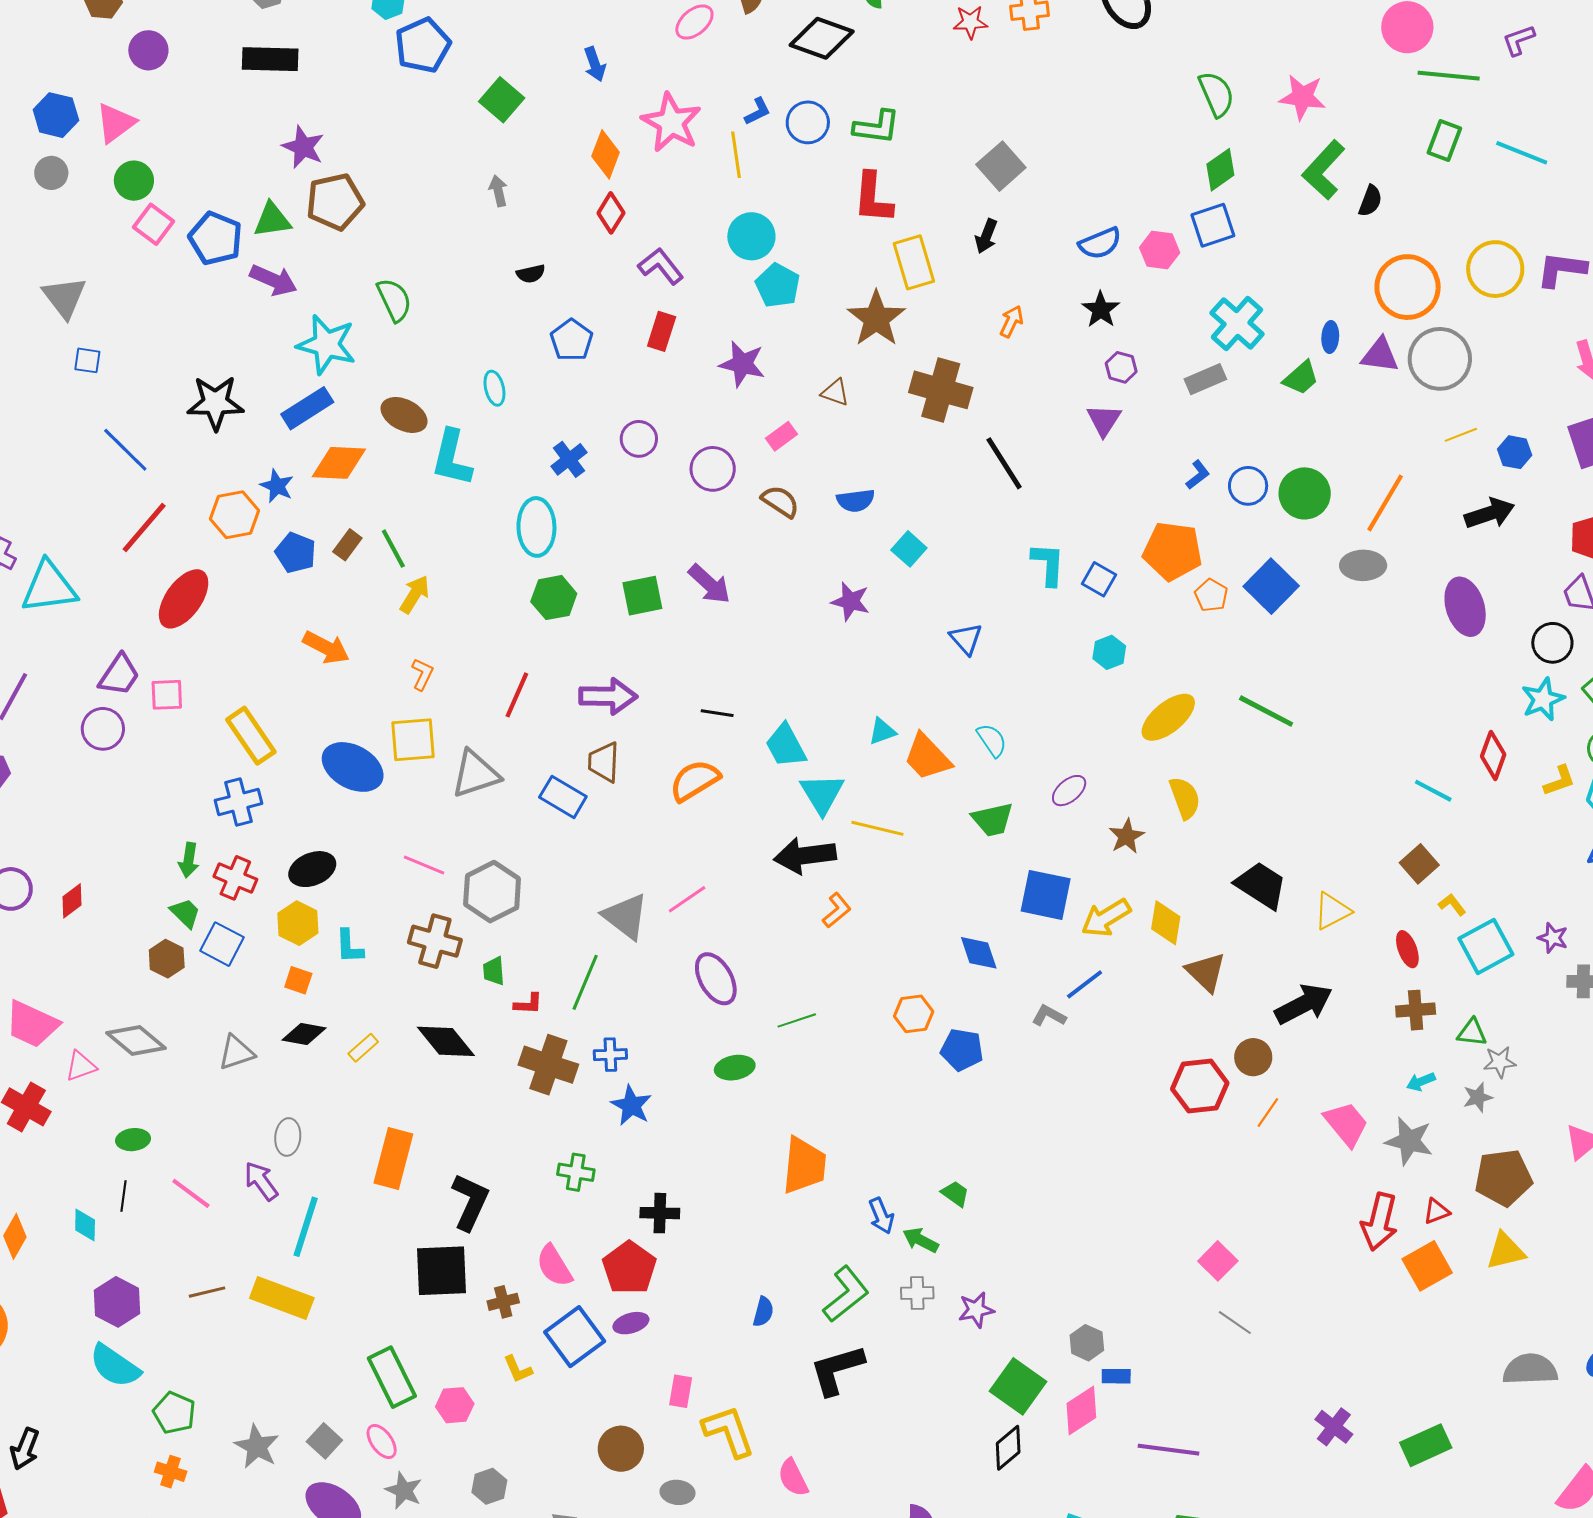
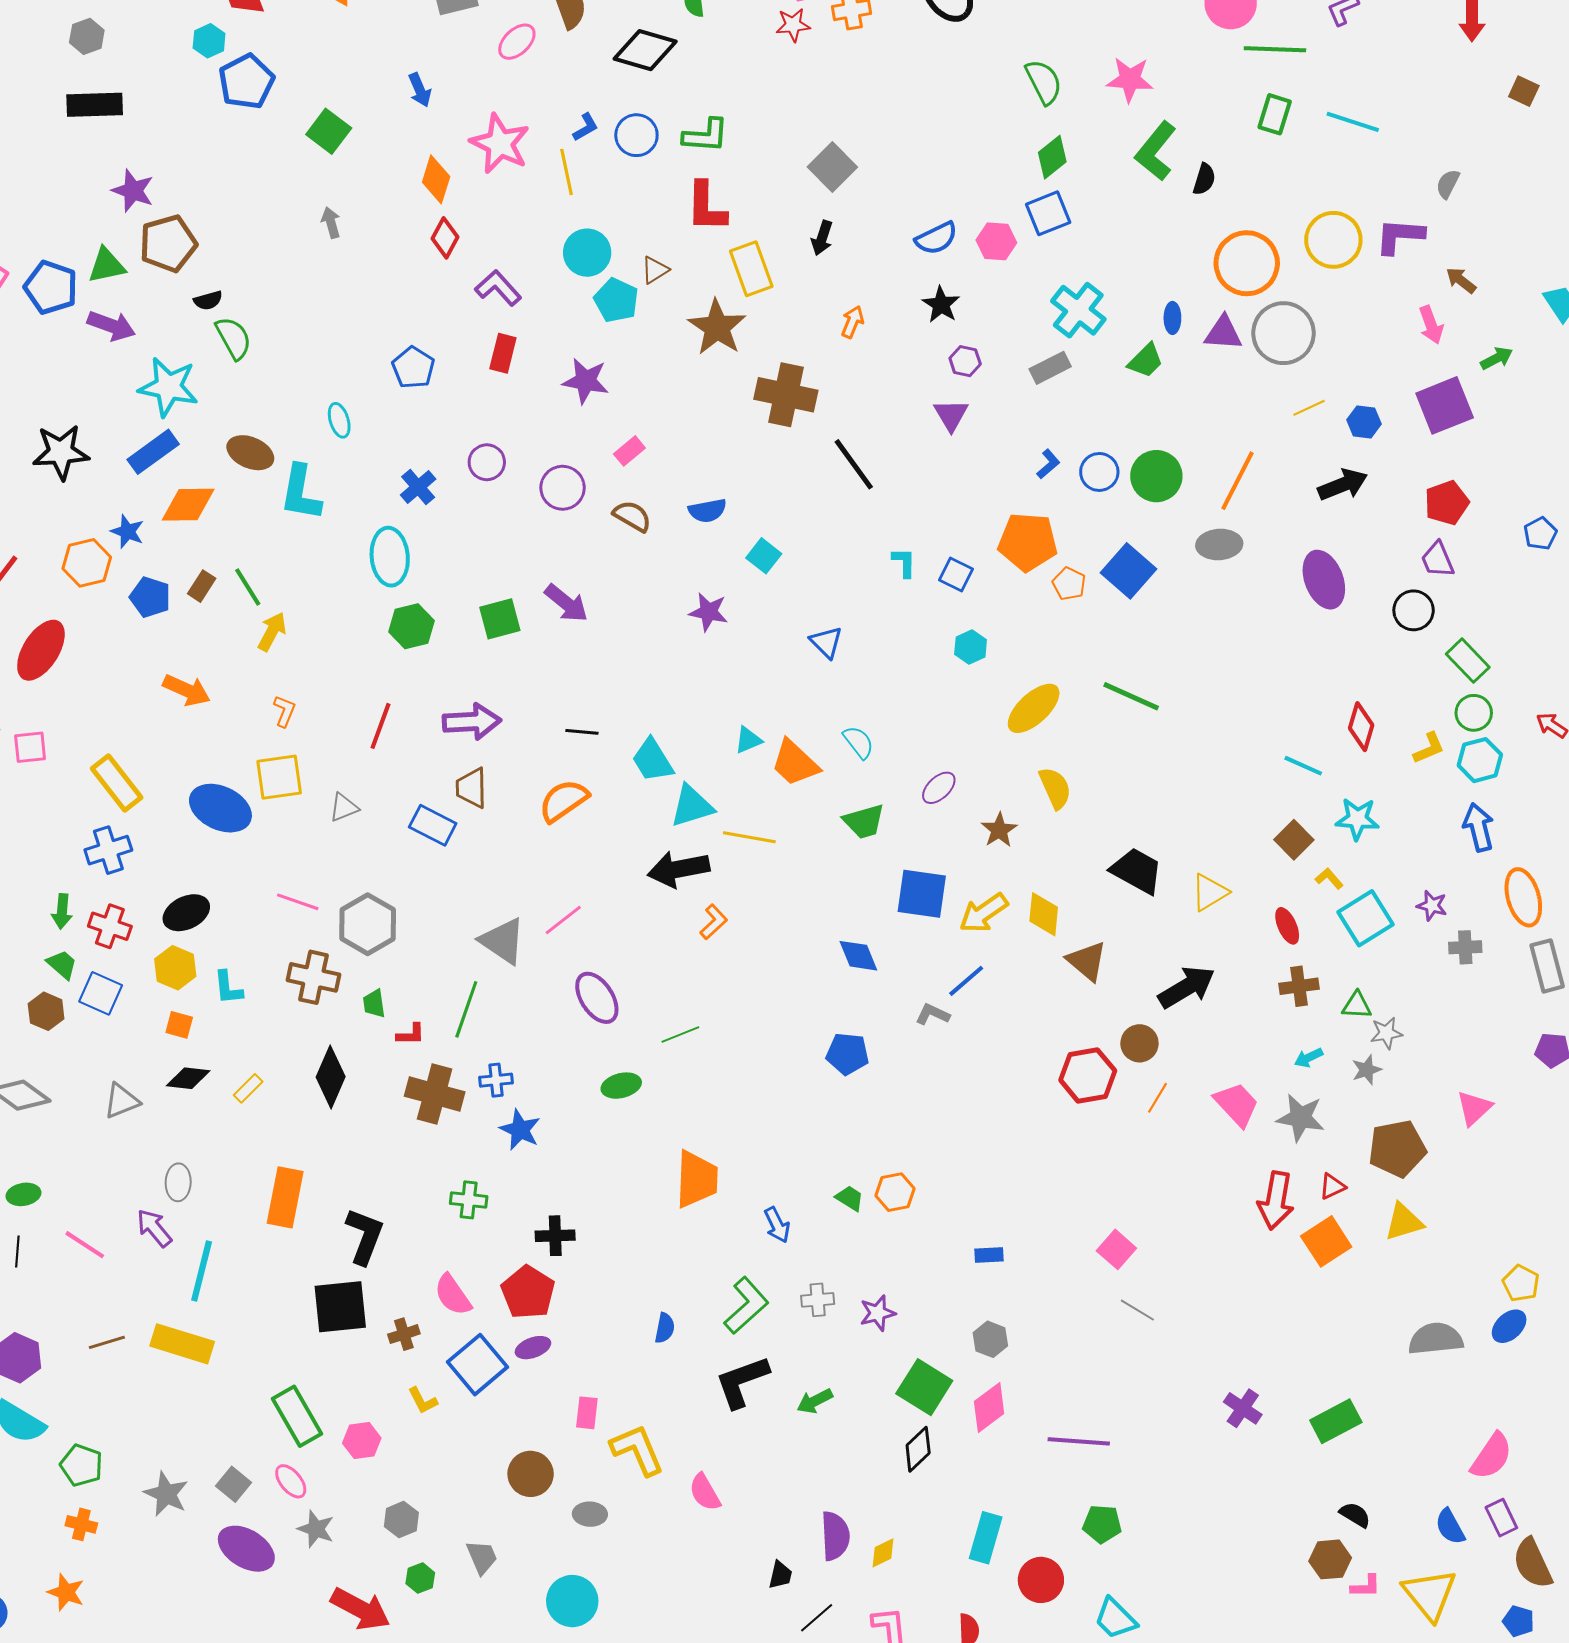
black semicircle: (531, 274) -> (208, 300), moved
brown triangle: (835, 392) -> (655, 270), moved, turned -48
cyan L-shape: (1048, 564) -> (904, 562), size x0.7
cyan star: (1543, 699) -> (1357, 819), moved, turned 30
gray triangle: (475, 774) -> (344, 807), size x0.6
cyan triangle: (822, 794) -> (692, 806), turned 48
orange hexagon: (914, 1014) -> (895, 1192), moved
black diamond: (446, 1041) -> (331, 1077), turned 66
green arrow: (921, 1240) -> (815, 1401), moved, turned -51
blue rectangle: (1116, 1376) -> (989, 1255), moved

